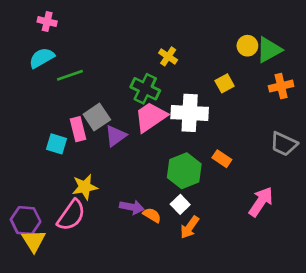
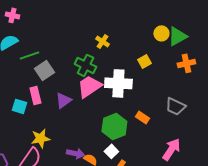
gray square: (97, 117) -> (44, 70), moved
gray trapezoid: (284, 144) -> (175, 106), moved

